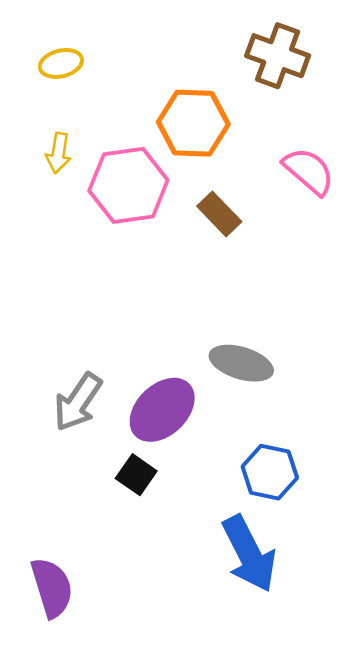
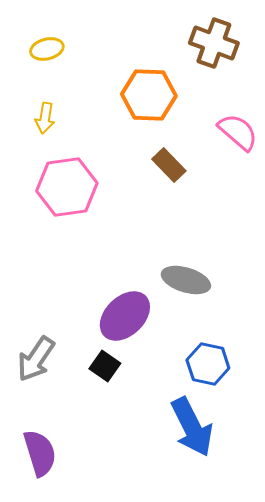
pink hexagon: (128, 185) -> (67, 187), moved
gray arrow: (78, 402) -> (36, 359), moved

